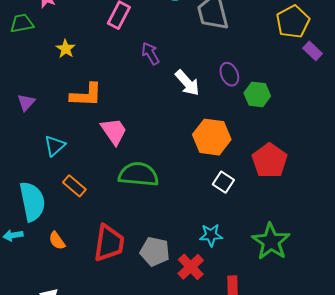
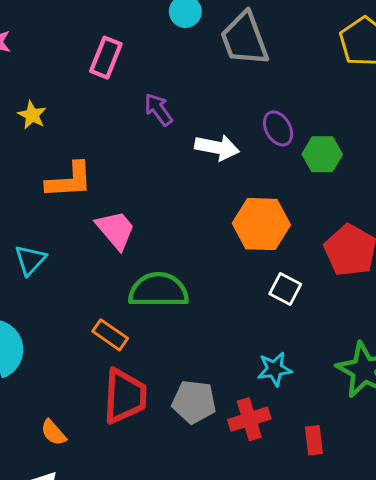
white arrow: (187, 83) -> (217, 147), turned -32
orange rectangle: (74, 186) -> (110, 335), moved
orange semicircle: (57, 241) -> (53, 433), moved
red cross: (191, 267) -> (249, 419), turned 32

